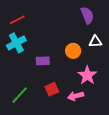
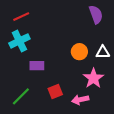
white triangle: (95, 42) -> (103, 52), moved
purple rectangle: (43, 61) -> (37, 66), moved

